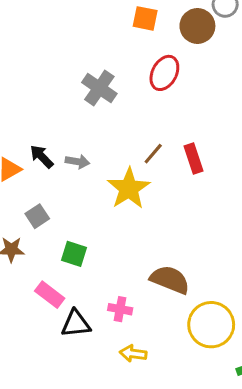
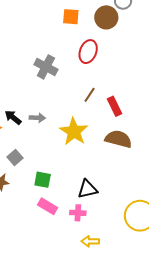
brown line: (153, 154) -> (90, 95), moved
brown semicircle: (170, 280) -> (118, 139), moved
pink rectangle: (50, 295) -> (48, 206), moved
black triangle: (76, 324) -> (87, 189), moved

